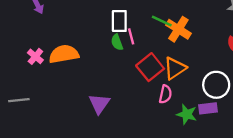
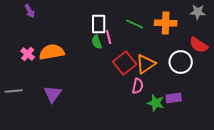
orange cross: (178, 29) -> (166, 23), moved, turned -30
white circle: (216, 85) -> (181, 62), moved
purple triangle: (99, 104) -> (53, 94), moved

